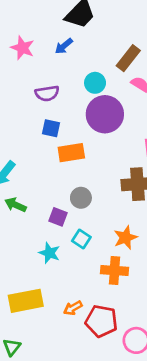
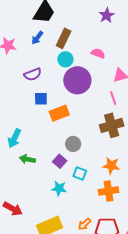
brown rectangle: (128, 58) -> (64, 38), moved
purple square: (58, 217) -> (60, 161), turned 32
orange star: (125, 238) -> (111, 166), turned -30

